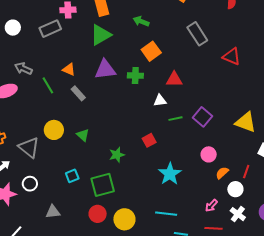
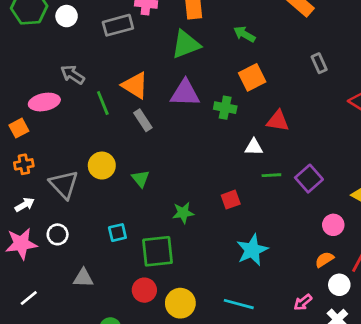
gray rectangle: (197, 34) -> (319, 63), size x0.6
orange triangle: (69, 69) -> (135, 85), size x1.5
pink circle: (209, 154) -> (333, 225), moved

